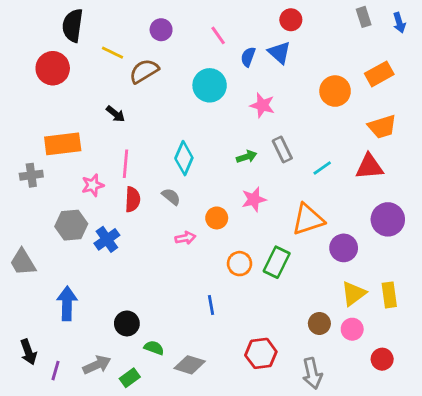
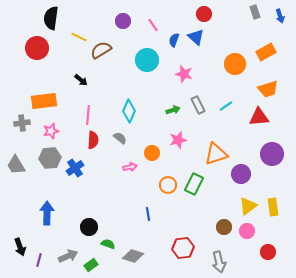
purple circle: (161, 30) -> (123, 21), moved
cyan line: (322, 168) -> (226, 106), moved
pink star: (93, 185) -> (51, 131), moved
gray trapezoid: (23, 262) -> (16, 165), moved

